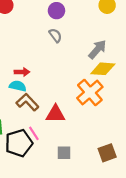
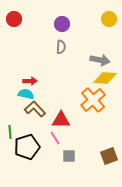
gray semicircle: (55, 35) -> (61, 47), turned 40
gray arrow: (97, 49) -> (100, 60), turned 60
pink line: (34, 133) -> (55, 138), moved

